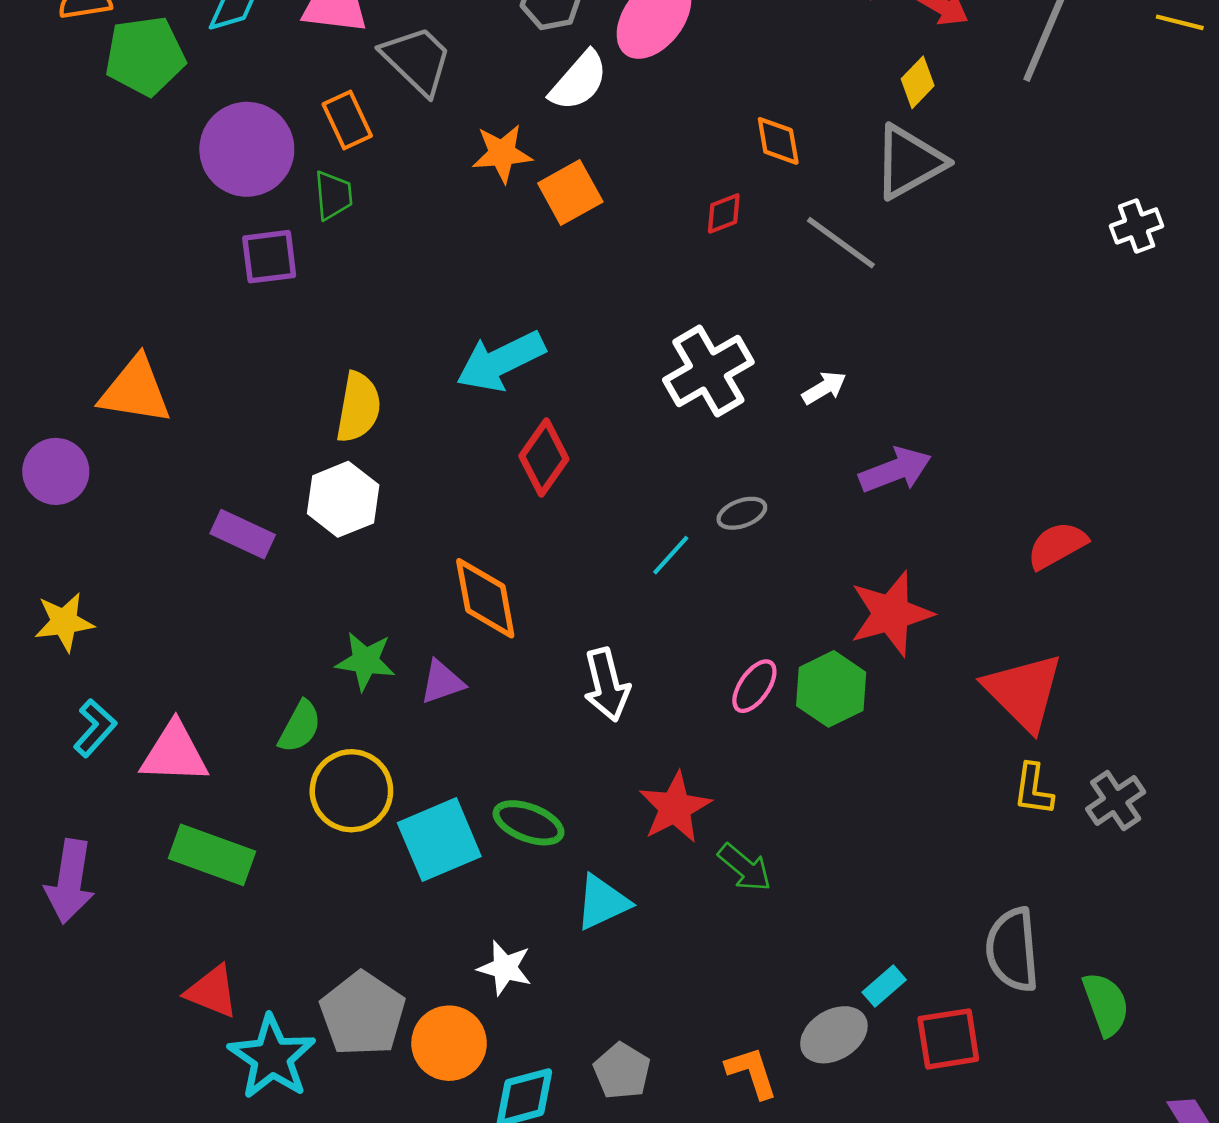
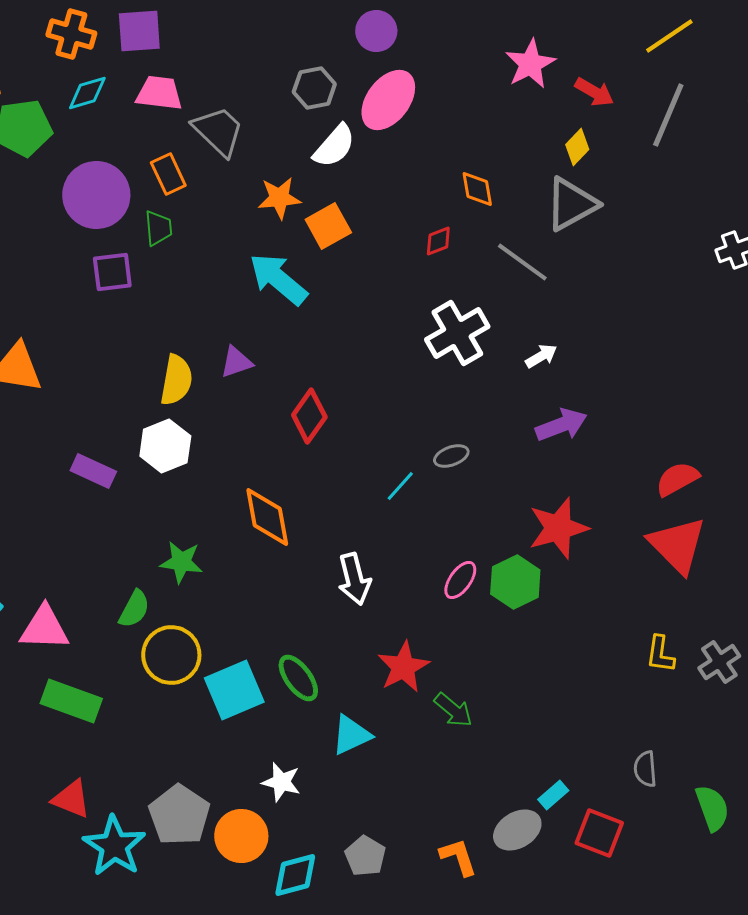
cyan arrow: (501, 361) -> (278, 279), moved, turned 66
white cross: (708, 371) -> (457, 333), moved
white arrow: (824, 388) -> (541, 356), moved
purple triangle: (442, 682) -> (236, 362), moved
red triangle: (1024, 692) -> (677, 545), moved
green ellipse: (529, 823) -> (298, 678), turned 33
gray semicircle: (1012, 950) -> (645, 769), size x0.6
red square: (948, 1039) -> (599, 833), turned 30

